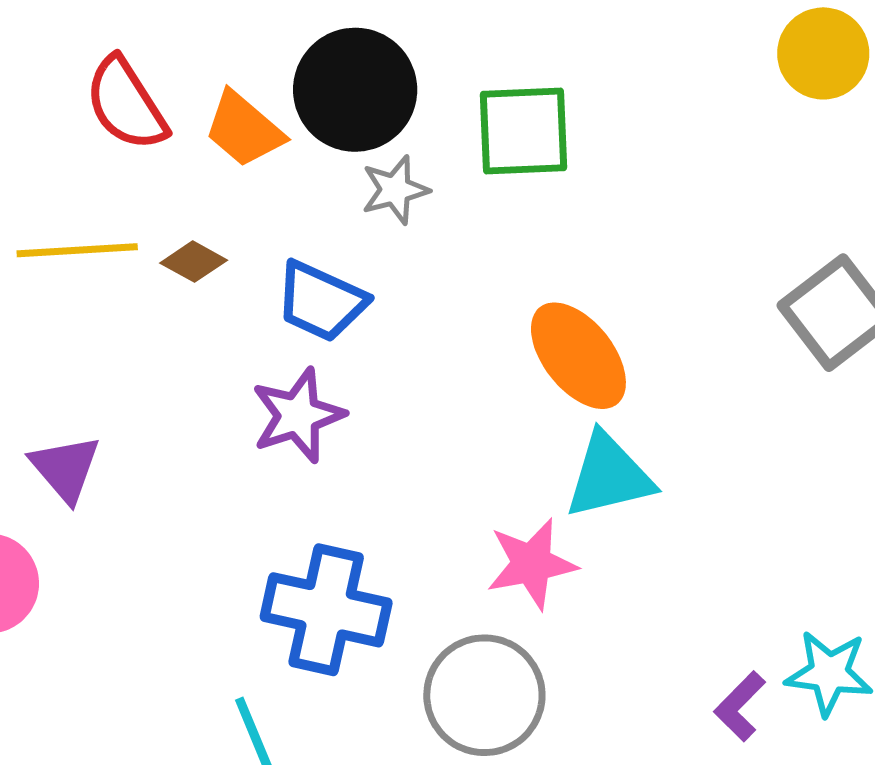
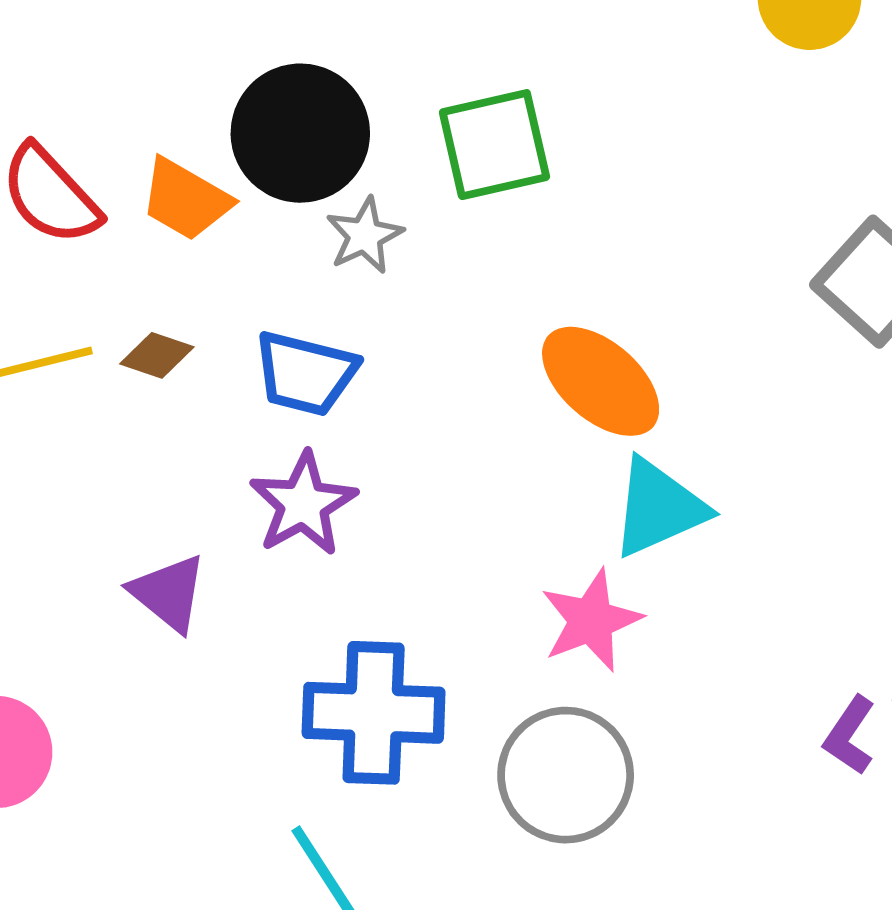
purple triangle: (65, 468) -> (169, 593), moved

